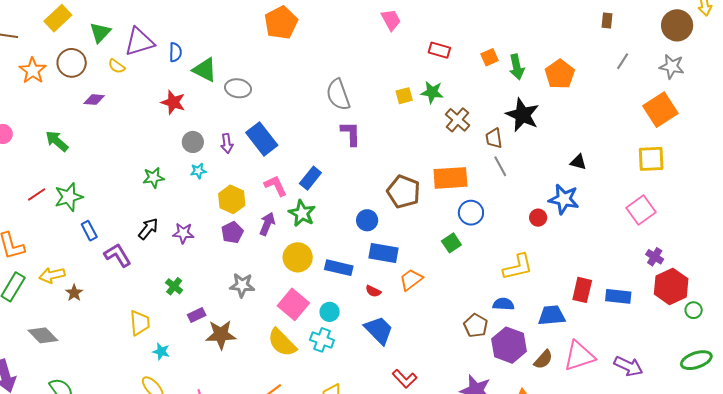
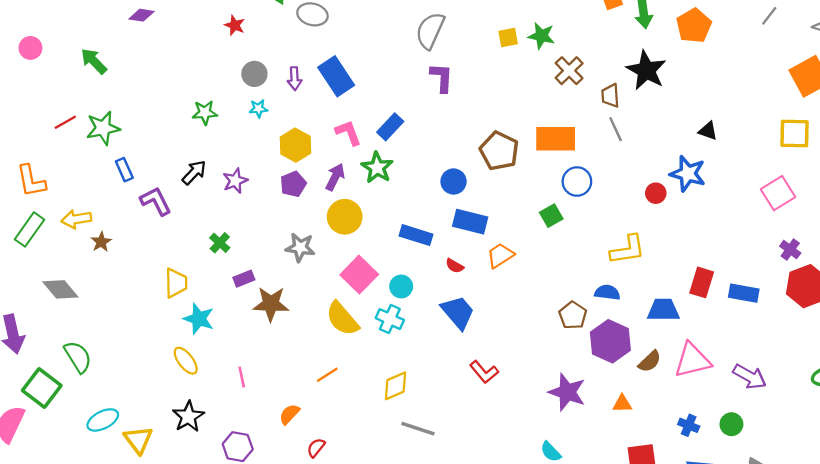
gray semicircle: (338, 95) -> (430, 31), turned 40
red star: (173, 102) -> (235, 25), size x0.7
purple star: (183, 233) -> (235, 181), turned -30
yellow circle: (298, 257) -> (345, 217), moved
cyan star: (161, 352) -> (199, 319), size x1.5

